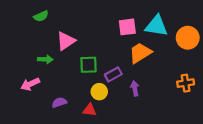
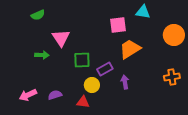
cyan triangle: (156, 26) -> (143, 12), moved, size x0.7
pink triangle: (66, 41) -> (61, 38), turned -30
pink arrow: (30, 84) -> (28, 95), moved

